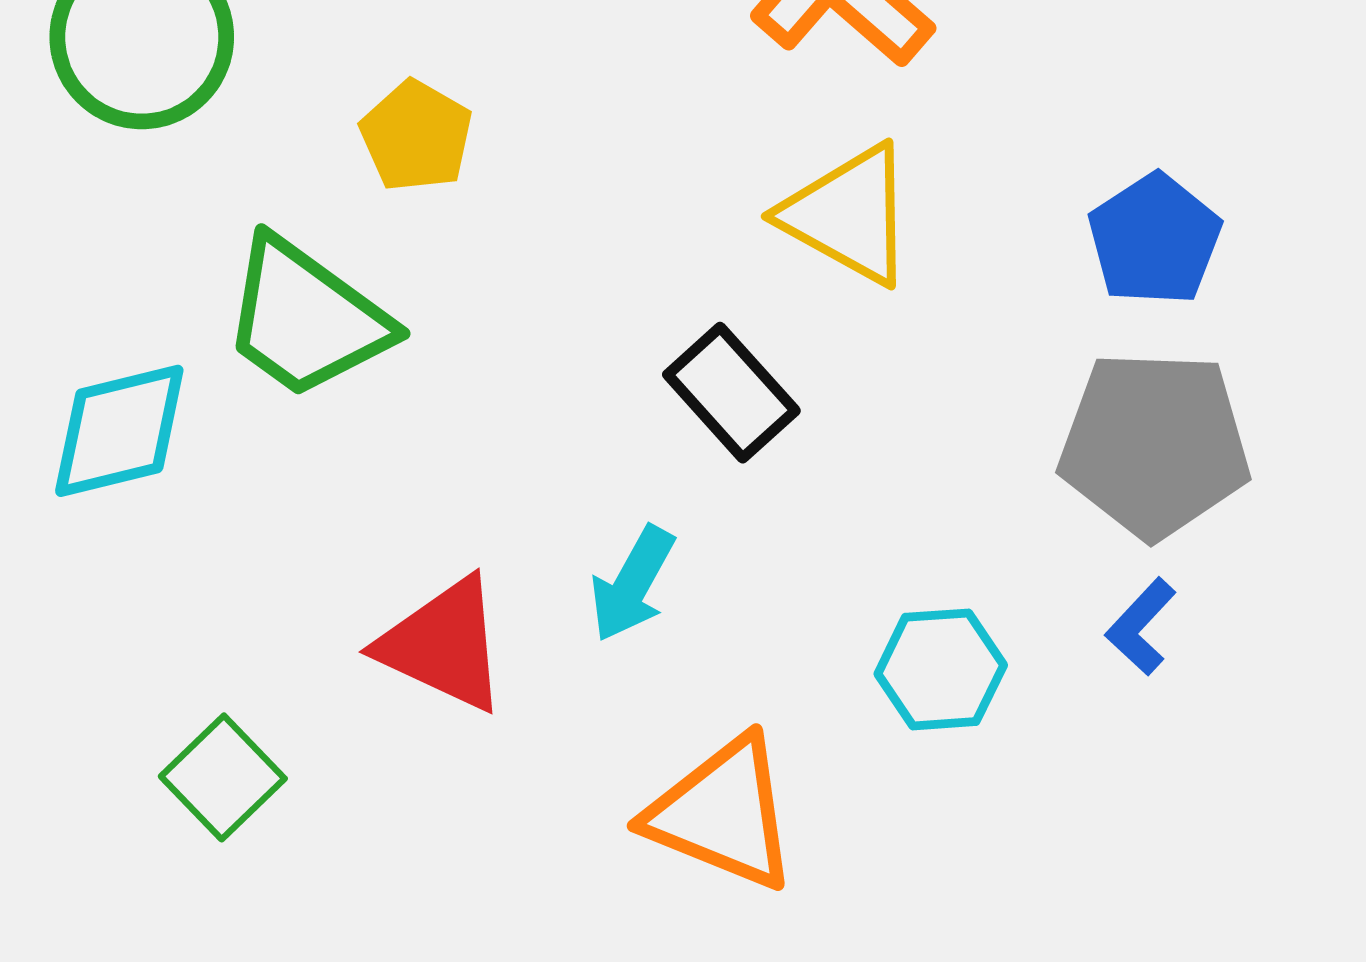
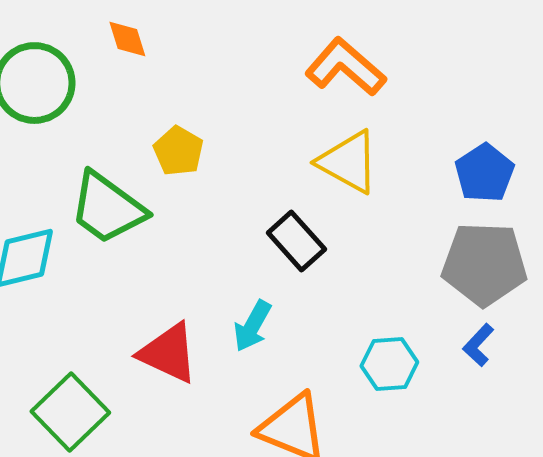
yellow pentagon: (416, 136) -> (178, 151), moved
green square: (223, 777) -> (70, 412), size x1.4

